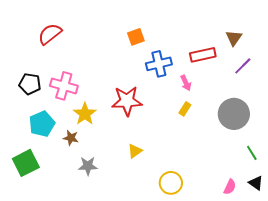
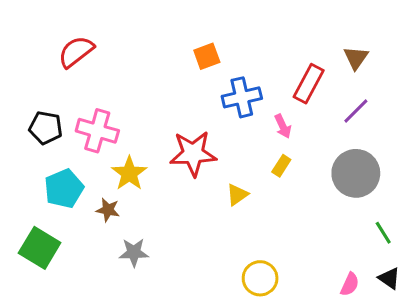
red rectangle: (203, 55) -> (309, 84), turned -50
purple line: (243, 66) -> (356, 111), moved
yellow triangle: (135, 151) -> (237, 195), moved
green square: (26, 163) -> (40, 248), turned -32

